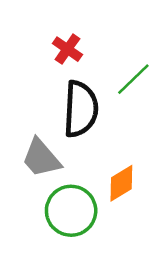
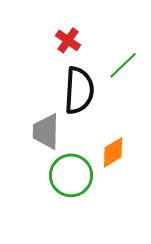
gray trapezoid: (41, 158) -> (46, 131), turned 42

